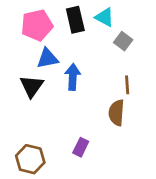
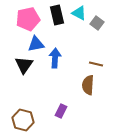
gray square: (123, 41) -> (97, 23), moved
brown line: (127, 85) -> (96, 64), turned -72

